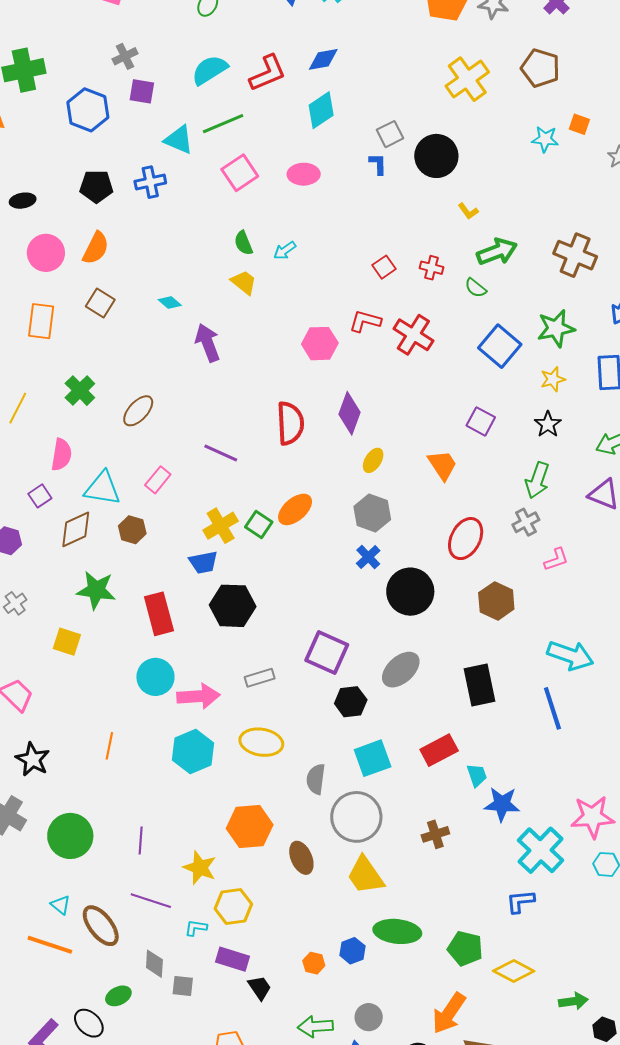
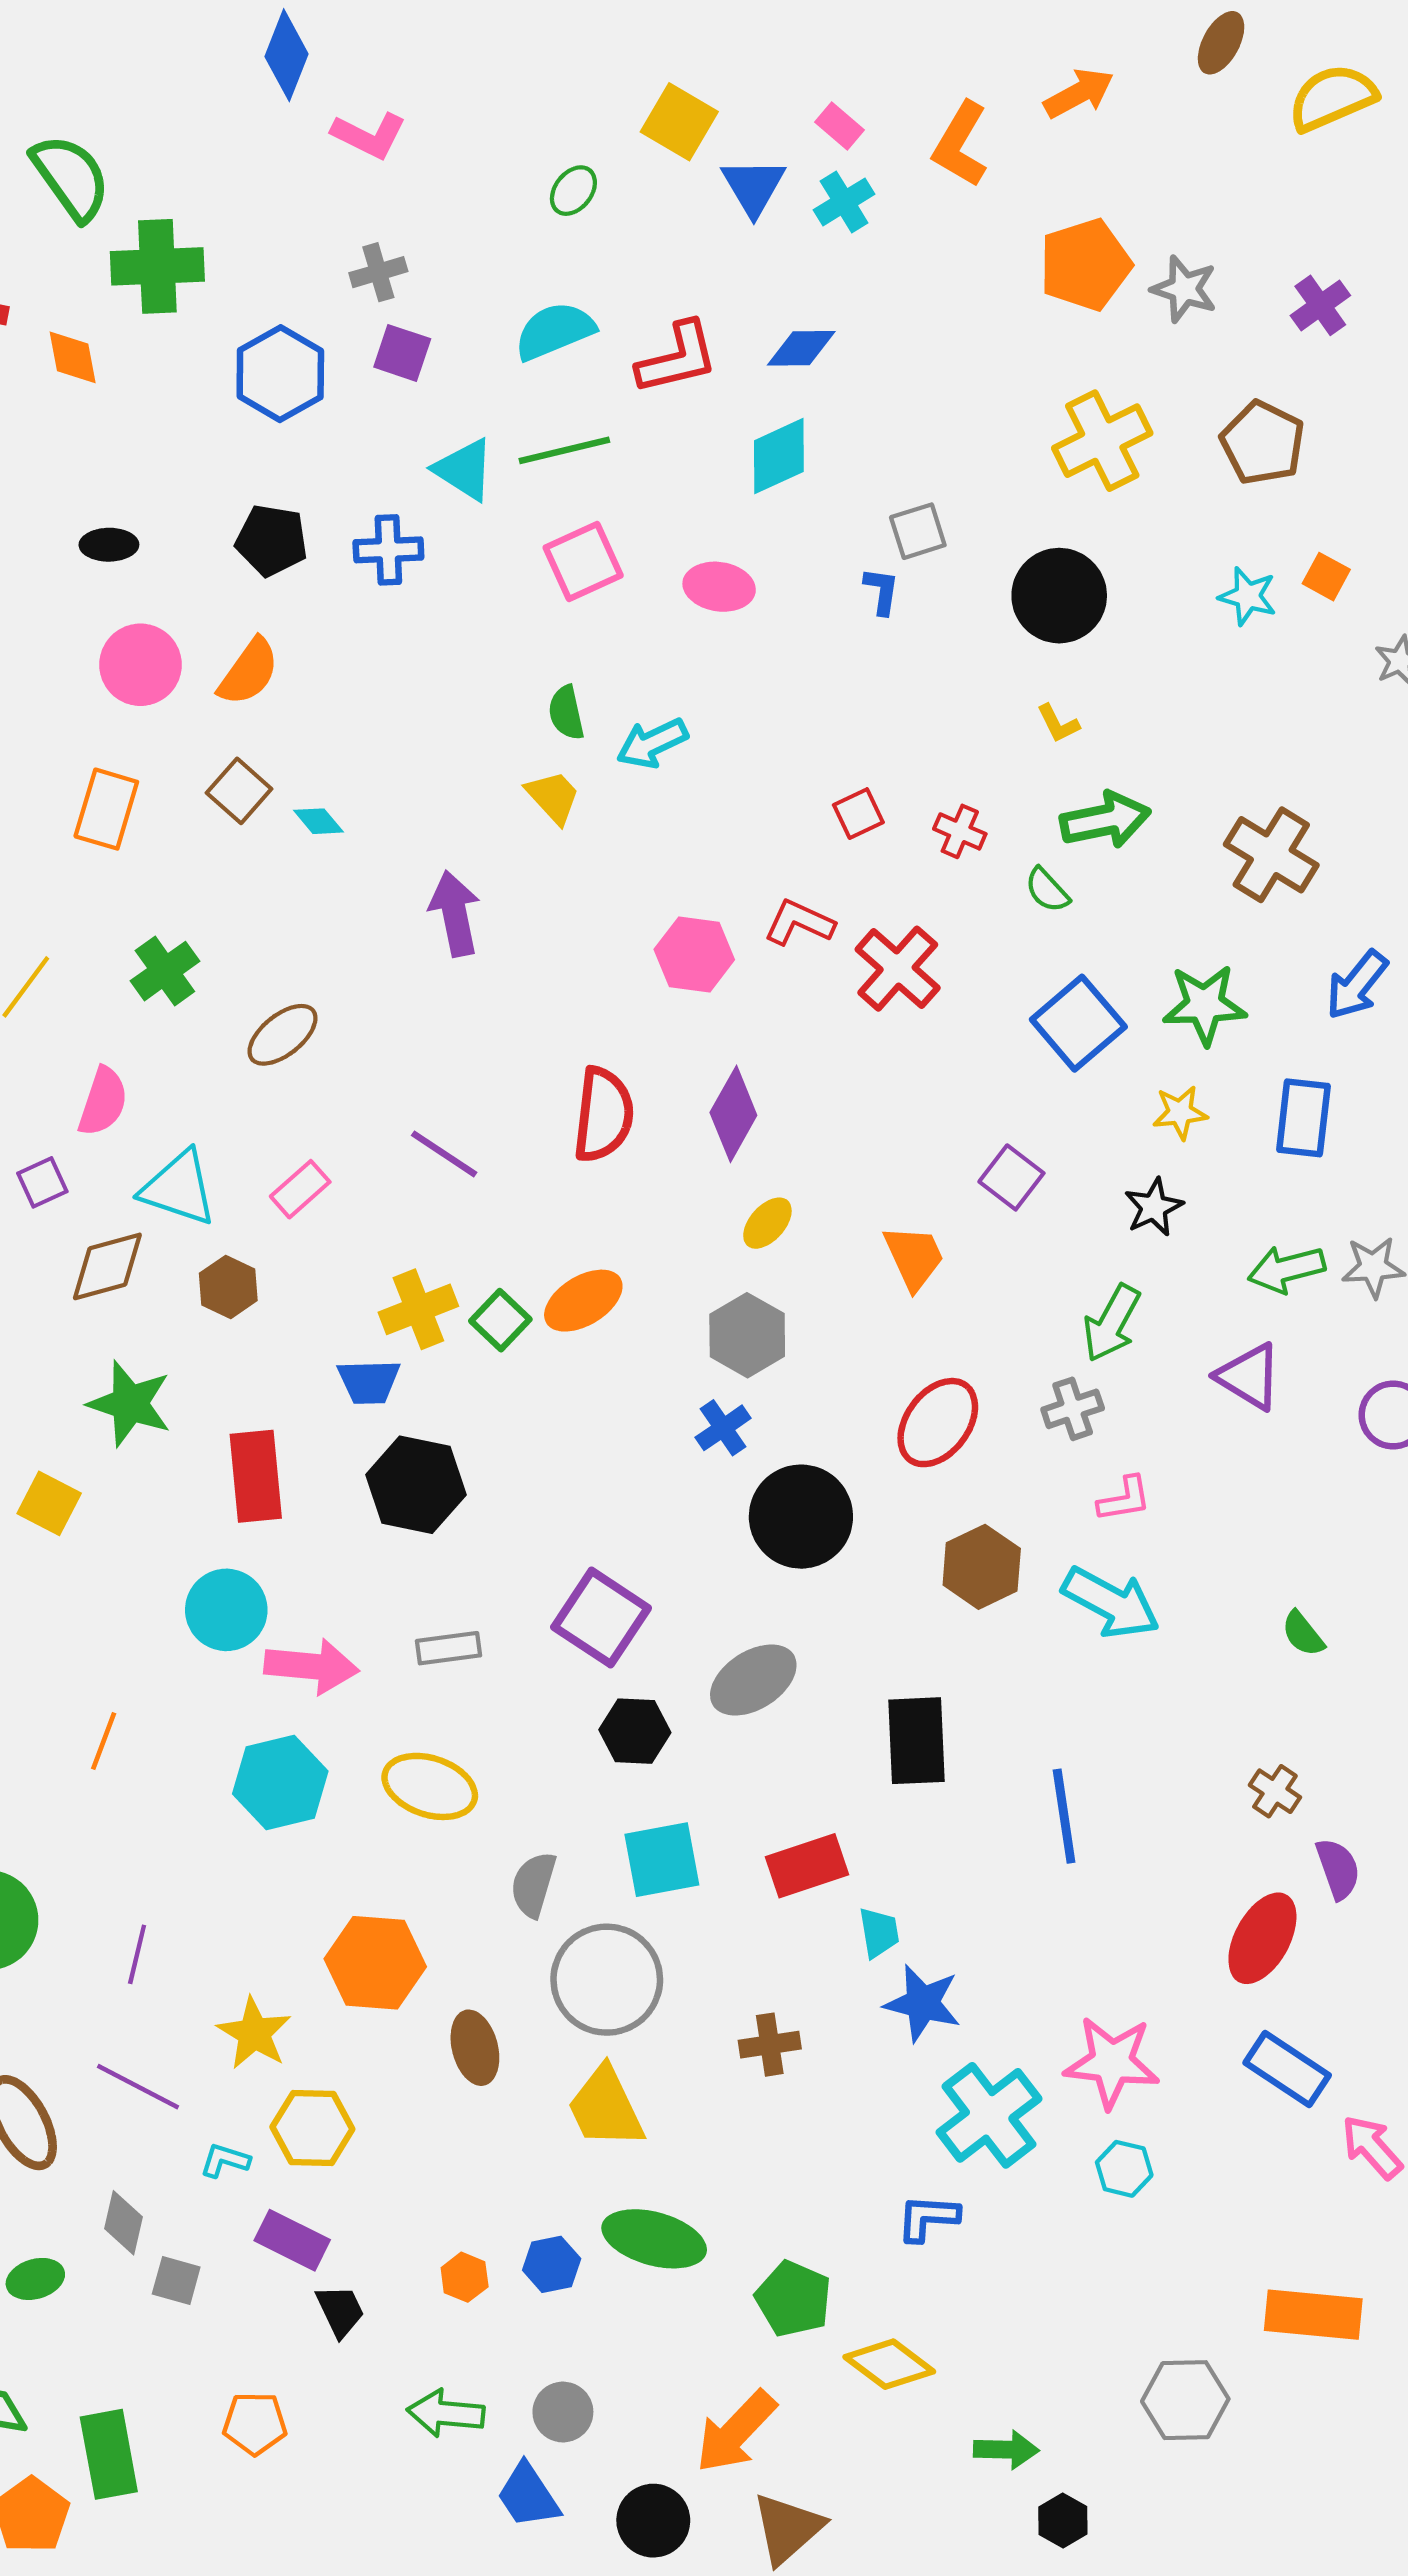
black circle: (436, 156) -> (1059, 596), moved
cyan arrow: (285, 250) -> (652, 743), size x1.4
cyan diamond: (170, 303) -> (318, 821), moved
cyan arrow: (570, 655) -> (1111, 1603), moved

